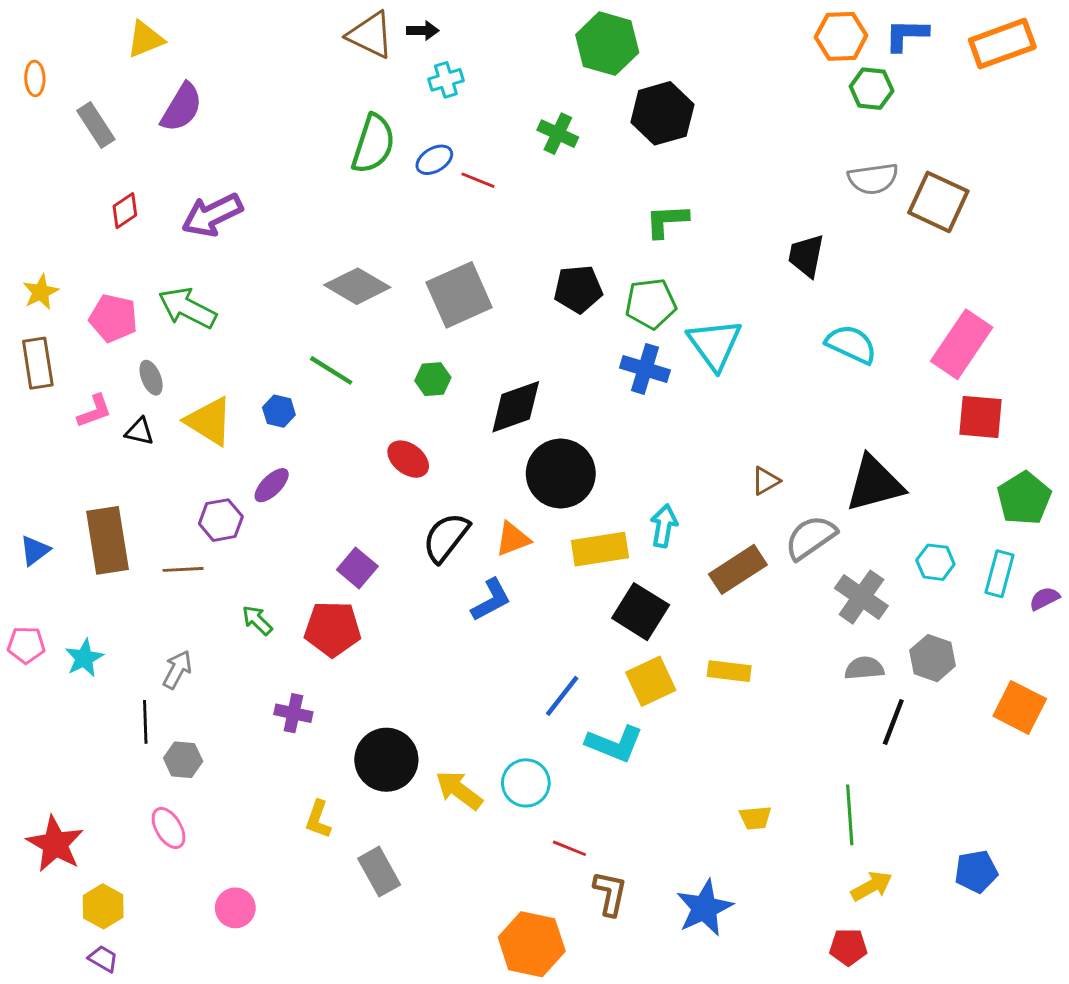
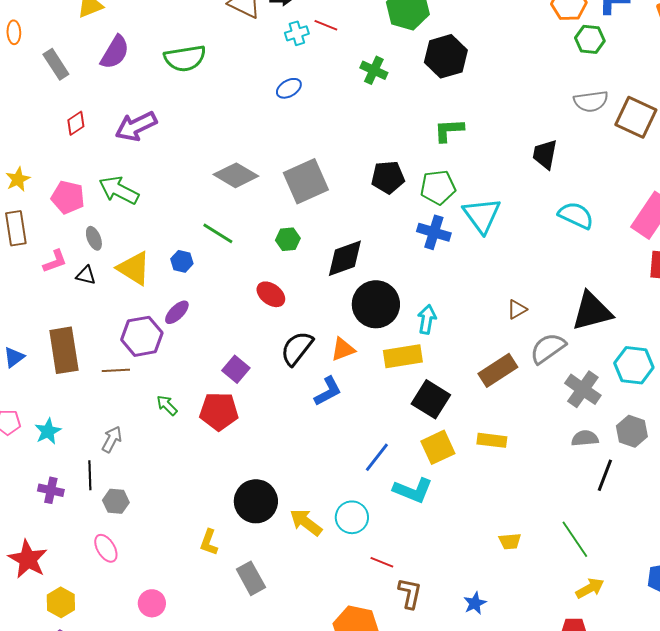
green semicircle: (373, 144) -> (185, 58), moved, turned 63
red line: (478, 180) -> (326, 25), moved
purple hexagon: (221, 520) -> (142, 336), size x1.4
cyan arrow: (664, 526) -> (427, 319), moved
cyan hexagon: (935, 562) -> (634, 365), size x1.5
purple cross: (293, 713) -> (51, 490), moved
green line: (850, 815) -> (575, 539), turned -30
blue star: (705, 908) -> (475, 603), size x0.6

